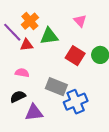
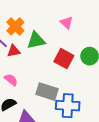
pink semicircle: (22, 73) -> (11, 80), turned 32
blue cross: (76, 102) -> (68, 106), turned 30

